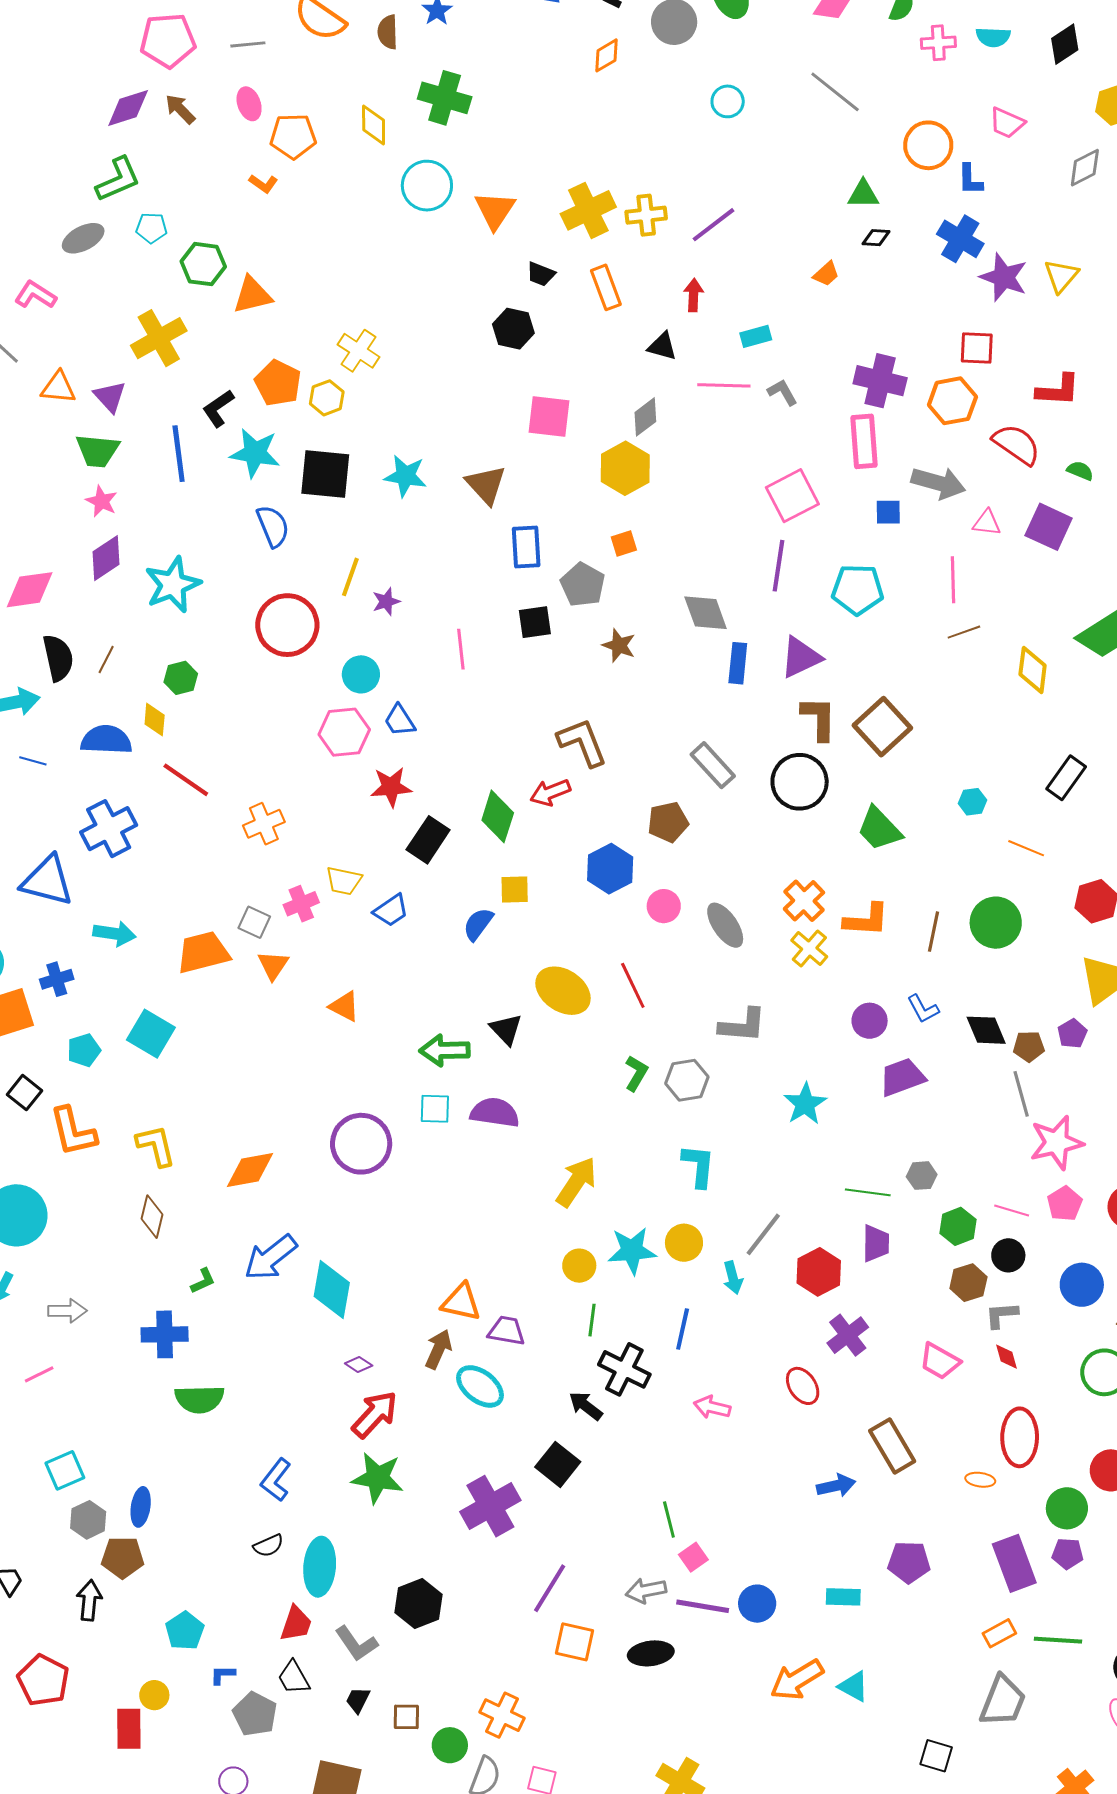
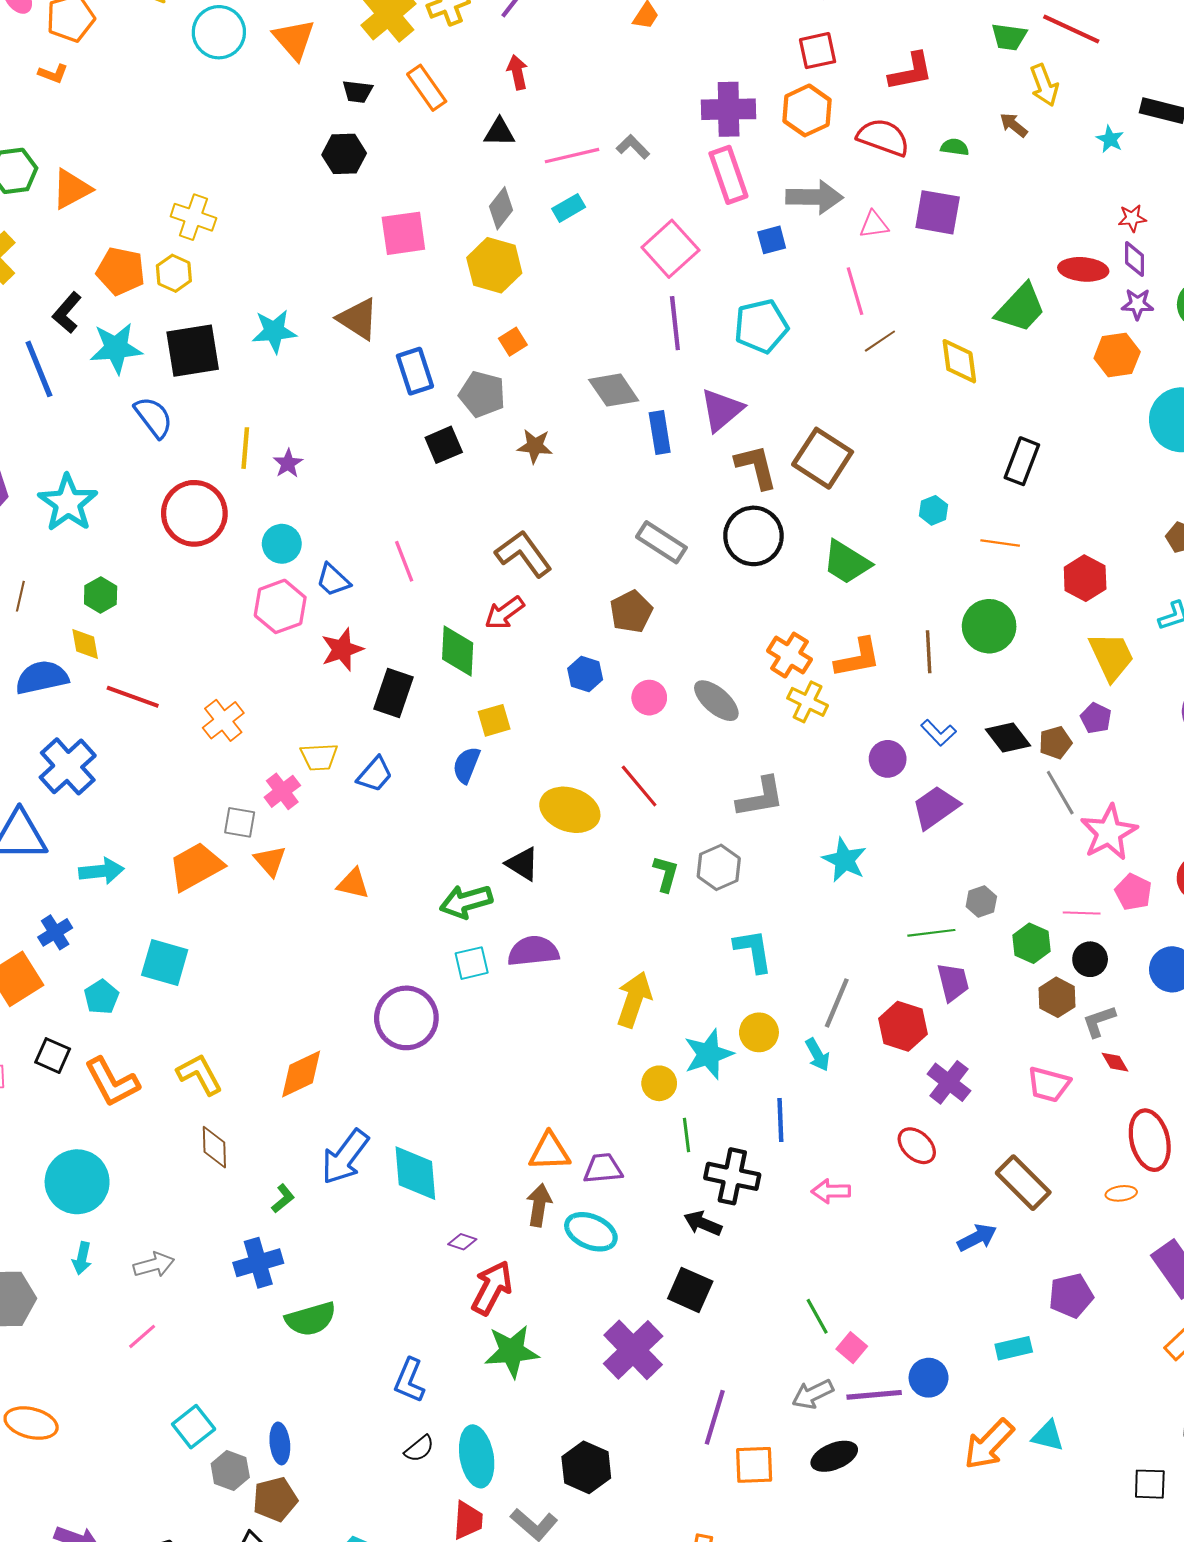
cyan rectangle: (756, 336) -> (569, 208), moved
pink line: (461, 649) -> (404, 561), moved
blue hexagon: (610, 869) -> (585, 674), size x0.7

